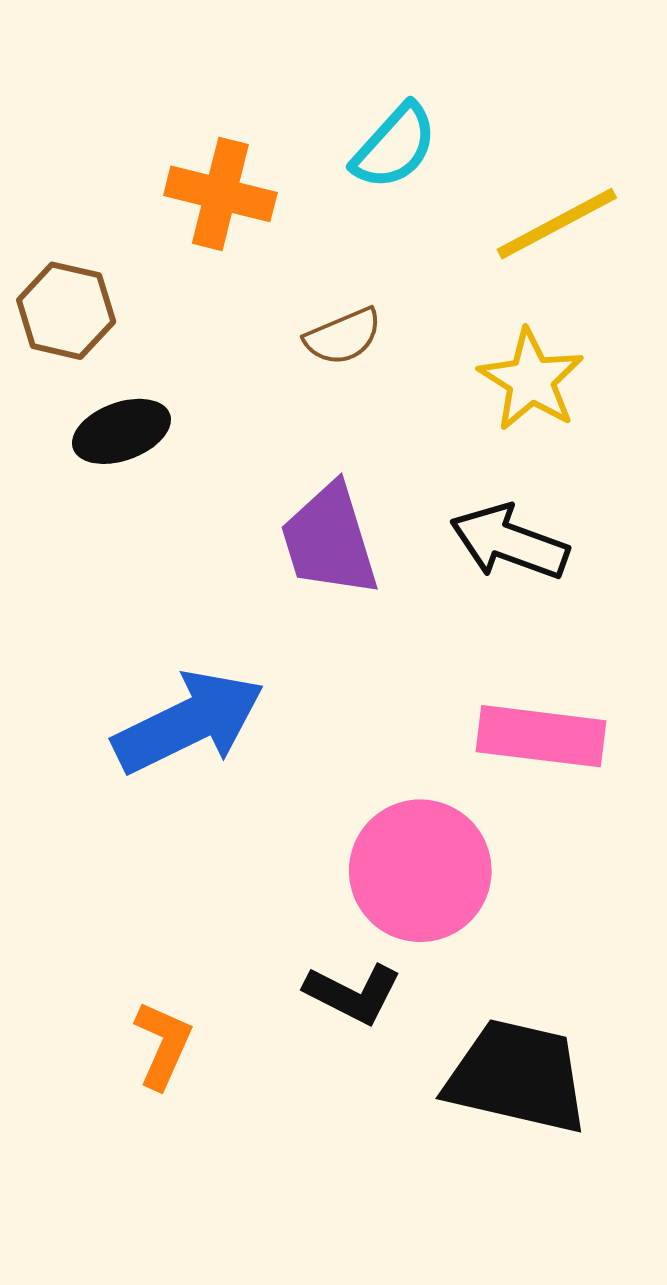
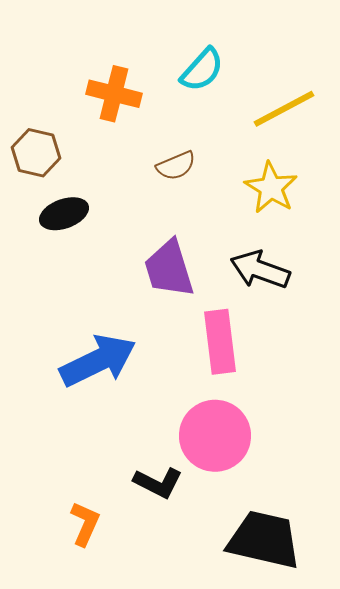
pink rectangle: (541, 736) -> (220, 342), moved, turned 76
black L-shape: (353, 993) -> (158, 483), moved

